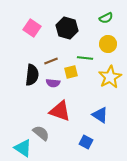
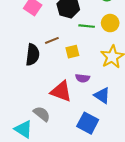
green line: (85, 58) -> (87, 26), moved
purple semicircle: (53, 83) -> (83, 78), moved
blue square: (86, 142) -> (88, 123), size x1.5

